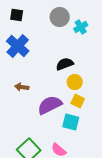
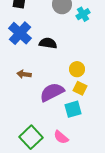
black semicircle: (65, 64) -> (48, 43), moved, turned 30
cyan square: (71, 122) -> (73, 109), turned -30

